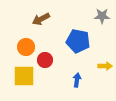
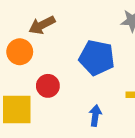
orange circle: (26, 47) -> (20, 52), moved

